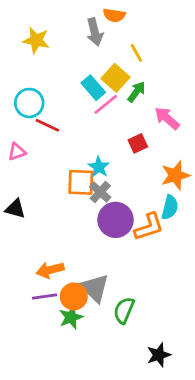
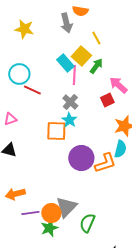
pink line: (106, 104) -> (74, 75), turned -48
red square: (138, 143) -> (107, 100), moved
pink triangle: (17, 152) -> (10, 119), moved
gray cross: (100, 192) -> (70, 102), moved
orange arrow: (50, 270) -> (15, 194), moved
gray triangle: (95, 288) -> (66, 207), turned 30

